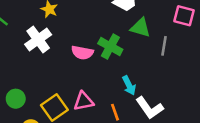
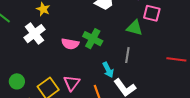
green triangle: (140, 28) -> (135, 28), moved
gray line: (164, 46) -> (127, 55), moved
pink triangle: (84, 101) -> (72, 83), turned -42

